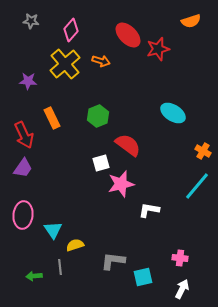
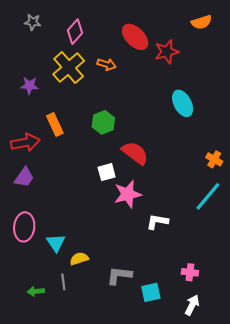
cyan ellipse: (173, 113) -> (183, 103), moved, turned 30
red arrow: (24, 135) -> (25, 142), turned -76

